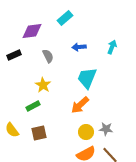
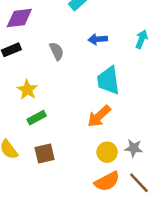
purple diamond: (32, 31) -> (19, 18), moved
cyan trapezoid: (87, 78) -> (108, 80), turned -30
yellow star: (43, 85) -> (27, 90), moved

